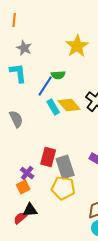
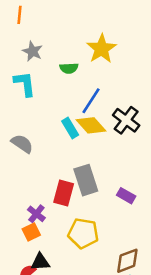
green semicircle: (58, 75) -> (69, 68), moved
blue line: (45, 86) -> (91, 101), moved
gray semicircle: (16, 119) -> (22, 144), turned -30
gray rectangle: (65, 167) -> (86, 180), moved

